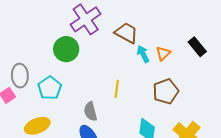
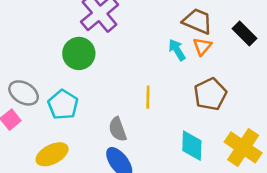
brown trapezoid: (126, 33) -> (197, 21), moved
gray ellipse: (20, 76) -> (24, 93), turned -50

